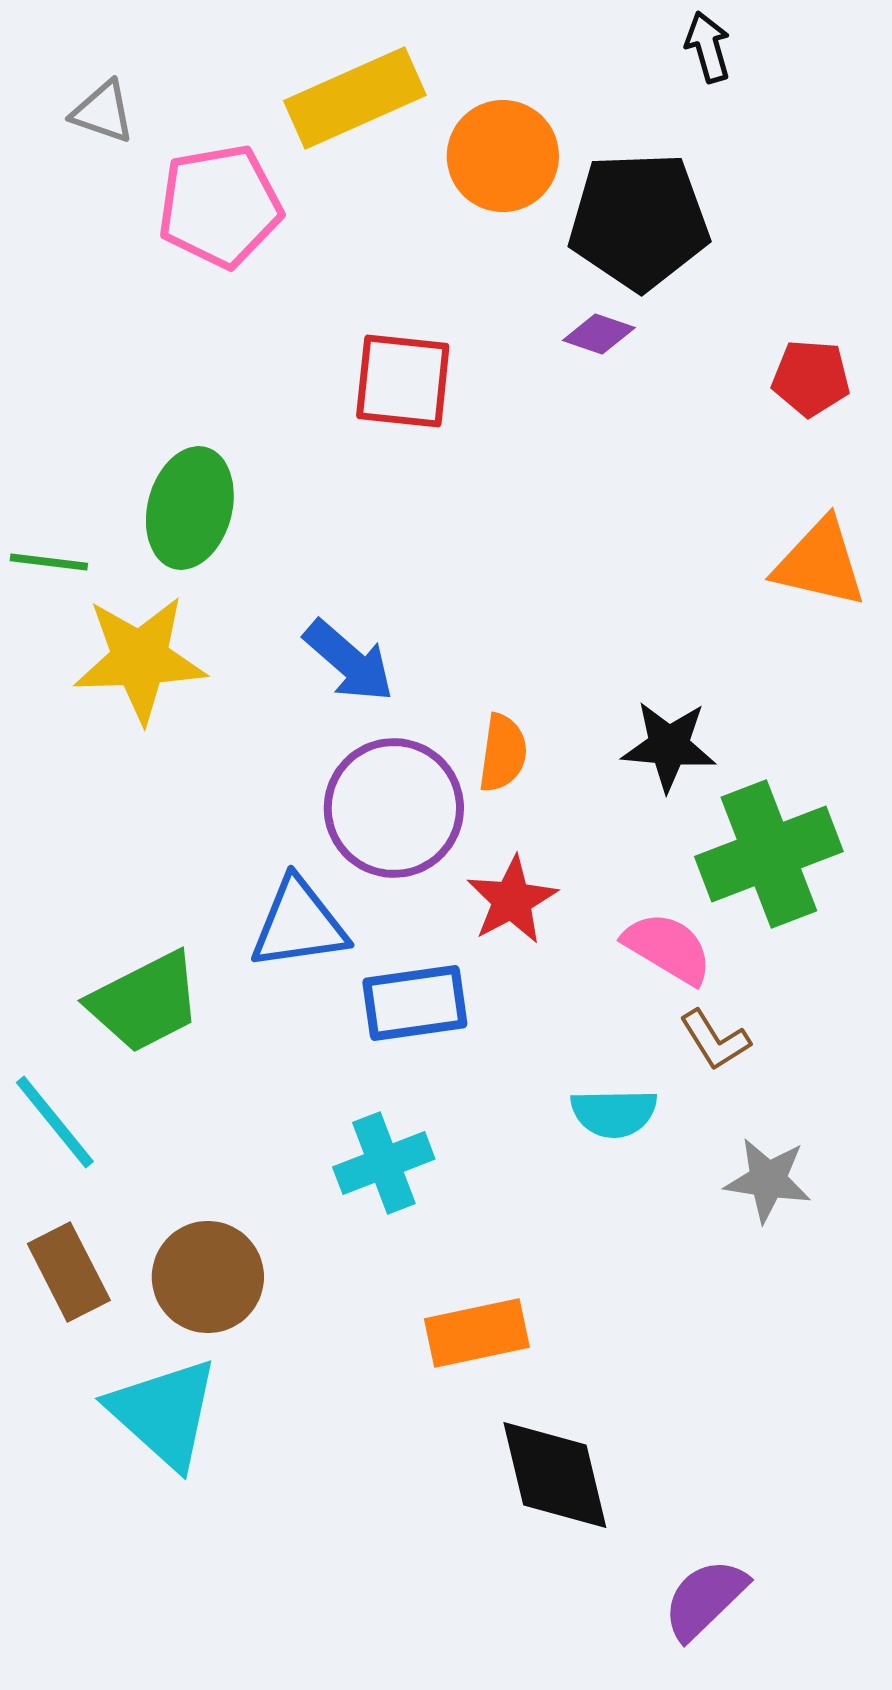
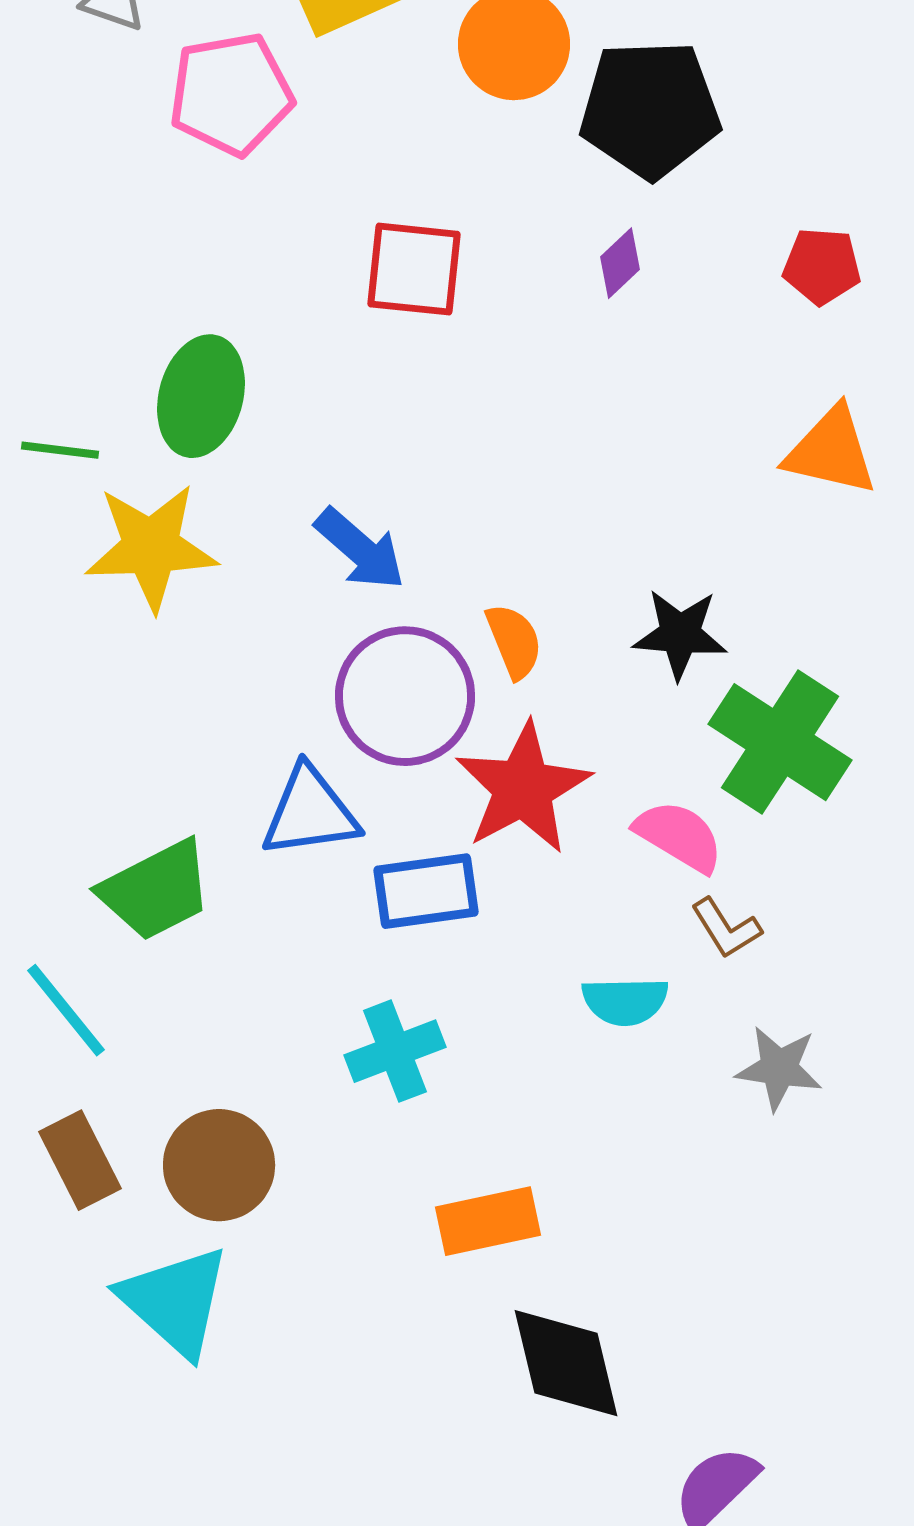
purple diamond: (599, 334) -> (620, 263), moved, turned -62
orange semicircle: (503, 753) -> (514, 641), turned -30
green cross: (769, 854) -> (780, 742), turned -36
red star: (512, 900) -> (523, 788), size x1.5

